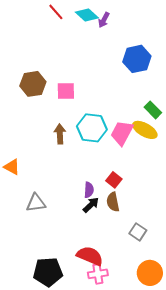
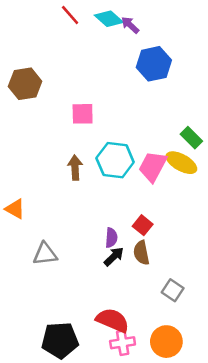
purple arrow: (104, 20) -> (130, 25), turned 105
blue hexagon: (137, 59) -> (154, 64), moved
brown hexagon: (33, 84) -> (25, 84), moved
orange circle: (150, 273) -> (166, 342), moved

